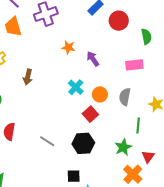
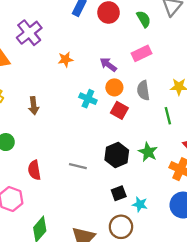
purple arrow: (93, 59) -> (108, 65), moved
orange circle: (100, 94) -> (114, 87), moved
red square: (90, 114) -> (119, 110), moved
green star: (123, 147) -> (148, 152), moved

